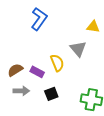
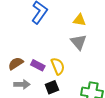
yellow triangle: (93, 27) -> (79, 20), moved
yellow semicircle: (57, 63) -> (58, 66), moved

